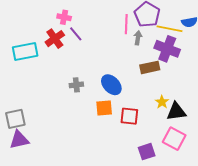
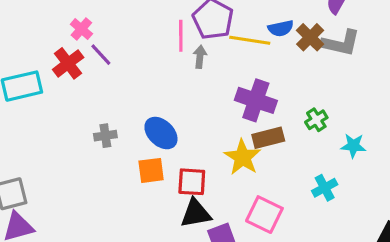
pink cross: (64, 17) -> (81, 29), turned 32
purple cross: (167, 49) -> (256, 100), moved
brown rectangle: (150, 67) -> (268, 138), moved
yellow star: (162, 102) -> (243, 157), size x1.6
black triangle: (176, 112) -> (196, 213), moved

